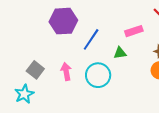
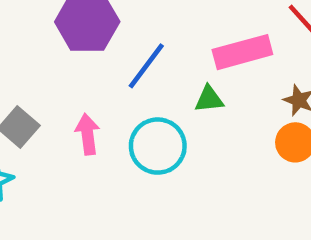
pink rectangle: (134, 31) -> (242, 52), size x1.4

